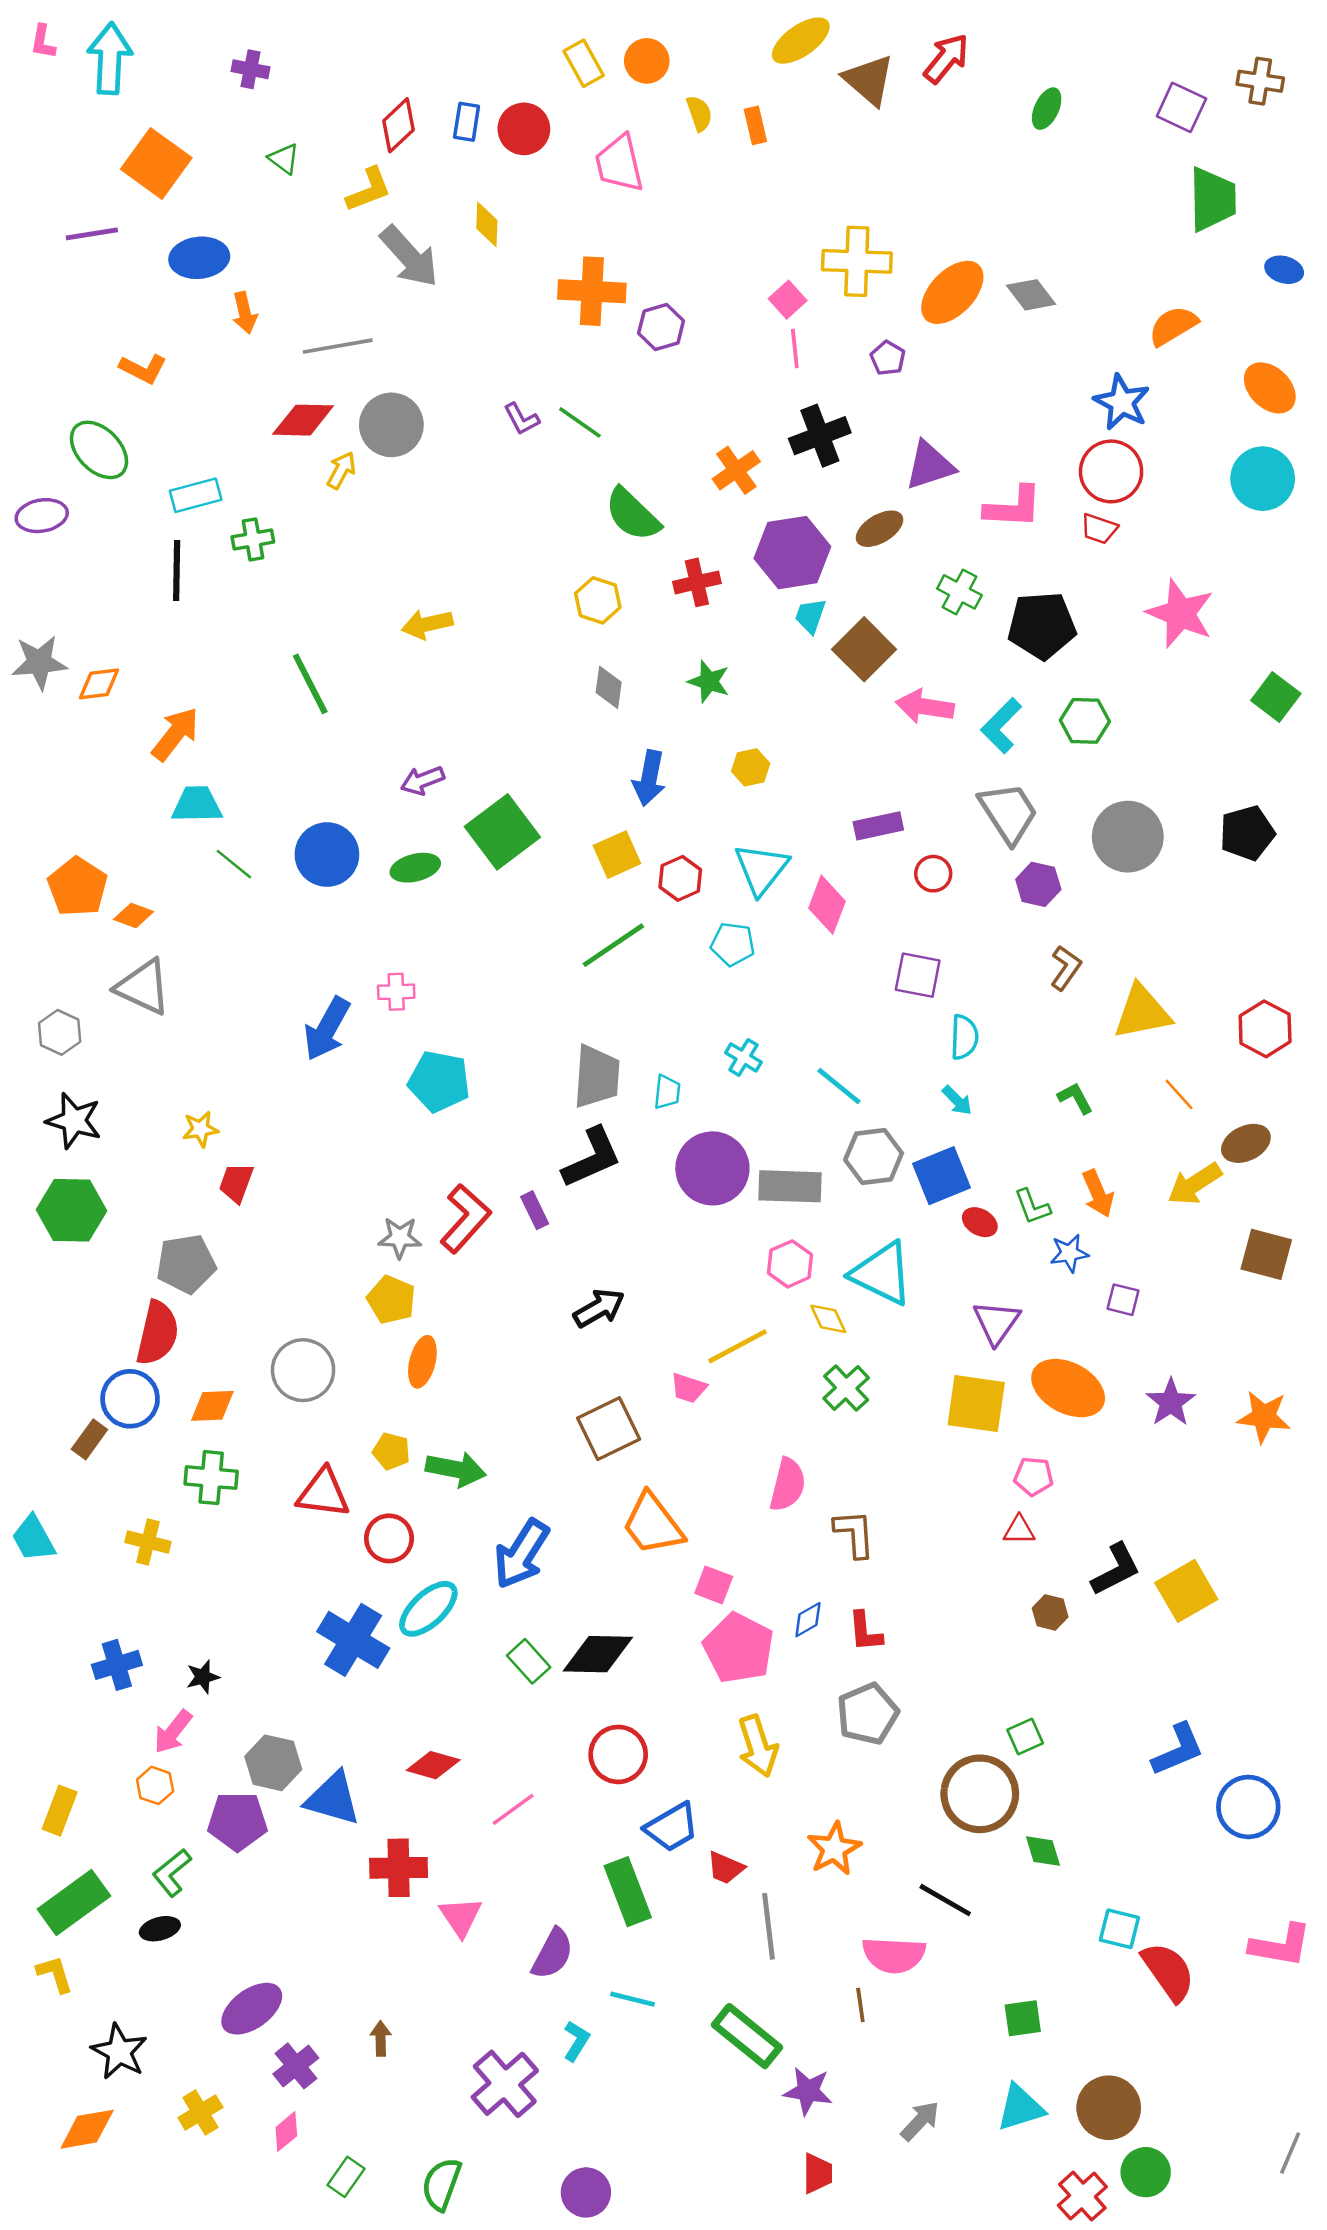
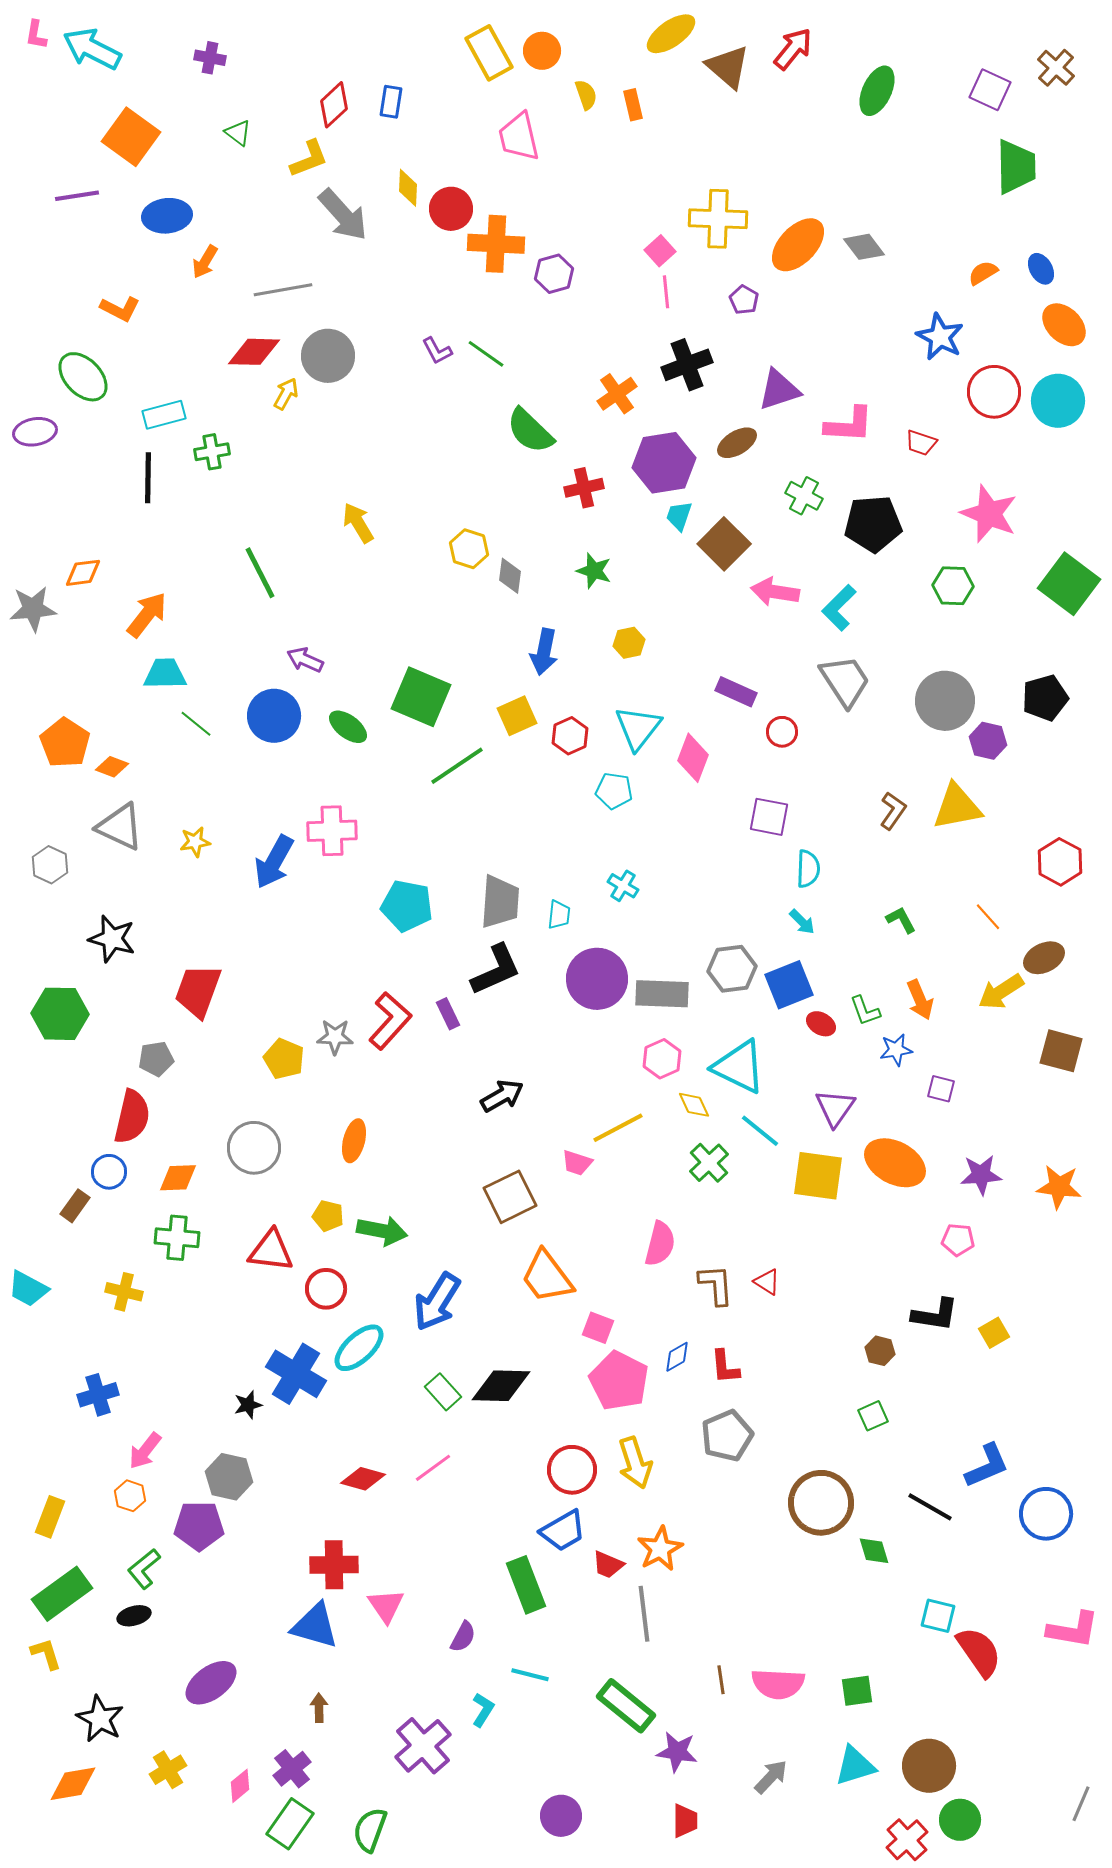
cyan arrow: (110, 58) -> (92, 49), turned -66
yellow rectangle: (584, 63) -> (489, 53), size x1.4
brown cross: (1260, 81) -> (1056, 68), turned 33
green ellipse: (1047, 109) -> (877, 91), size x1.4
red circle: (524, 129) -> (451, 209), moved
blue ellipse: (1284, 270) -> (1041, 269), moved, turned 44
orange arrow: (245, 313) -> (205, 262), turned 44
orange semicircle: (1173, 326) -> (983, 273), size x0.7
red circle: (1111, 471) -> (994, 392), moved
yellow hexagon: (598, 600) -> (469, 549), moved
yellow arrow: (427, 624) -> (358, 523), turned 72
gray star: (39, 662) -> (33, 609), moved
green square: (1276, 697) -> (1069, 584), size x1.5
green hexagon: (1085, 721) -> (953, 586), moved
purple arrow: (422, 781) -> (305, 660), moved, turned 45
purple rectangle: (878, 826) -> (736, 692), turned 36
green square: (502, 832) -> (421, 697), turned -30
green ellipse: (415, 868) -> (348, 727), turned 51
purple hexagon: (1038, 884) -> (988, 741), moved
green line: (613, 945) -> (457, 766), moved
pink cross: (396, 992) -> (332, 831), size x1.6
yellow triangle: (1142, 1012) -> (957, 807), moved
cyan pentagon: (439, 1081) -> (407, 906), moved
cyan line: (839, 1086) -> (760, 1131), moved
black star: (74, 1121) -> (112, 939), moved
yellow star: (200, 1129) -> (195, 842), moved
red trapezoid: (236, 1183) -> (198, 991), size x1.6
gray pentagon: (186, 1264) -> (156, 1059), size x0.7
yellow pentagon: (391, 1300) -> (284, 1059), moved
blue circle: (130, 1399) -> (109, 1172), size x0.7
purple star: (1171, 1402) -> (981, 1175), turned 30
pink pentagon: (1033, 1476) -> (958, 1240), moved
red triangle: (1019, 1530) -> (767, 1282), moved, turned 32
cyan trapezoid: (33, 1538) -> (28, 1289), turned -33
black L-shape: (1116, 1569) -> (935, 1315), turned 36
yellow square: (1186, 1591) -> (994, 1333), size x0.6
black star: (203, 1677) -> (248, 1405), moved
green square: (1025, 1737) -> (873, 1416), moved
red circle: (618, 1754) -> (572, 1470), moved
blue triangle: (333, 1799) -> (315, 1626), moved
pink line: (513, 1809) -> (433, 1468), moved
orange star: (834, 1849) -> (660, 1549), moved
black line: (945, 1900) -> (930, 1507), moved
purple semicircle: (553, 1954) -> (463, 1637), size x0.7
pink semicircle: (894, 1955) -> (778, 1684), moved
purple cross: (296, 2066) -> (292, 1769), moved
green rectangle: (346, 2177) -> (290, 1824), size x1.5
purple circle: (586, 2192) -> (561, 1816), moved

